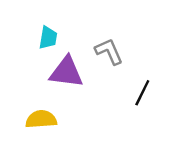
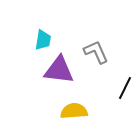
yellow semicircle: (41, 119) -> (74, 111), moved

